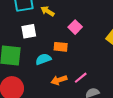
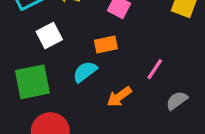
pink line: (81, 78) -> (155, 69), moved

